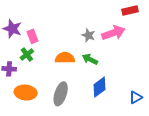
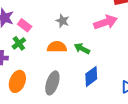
gray star: (88, 35) -> (63, 21), moved
pink rectangle: (32, 36) -> (25, 25), turned -32
orange ellipse: (26, 93) -> (17, 81), turned -75

